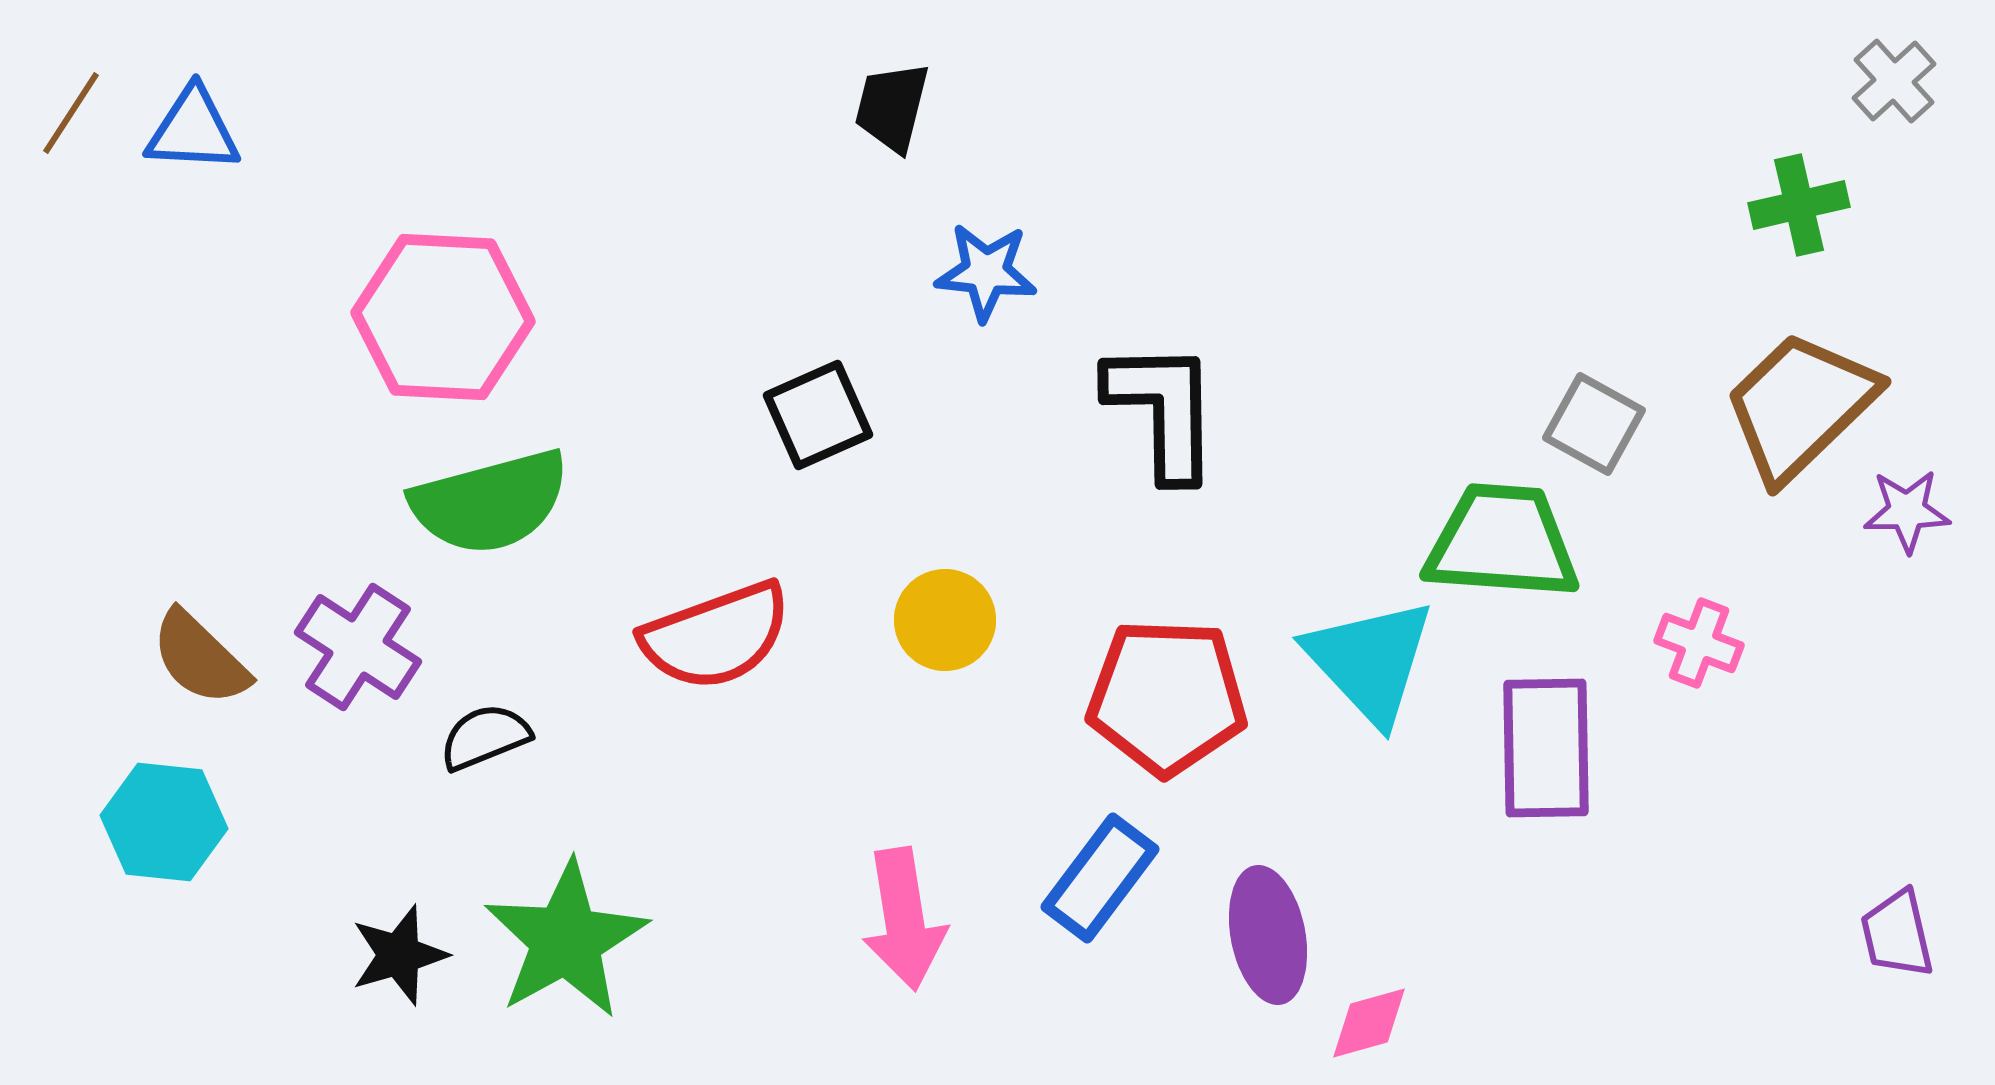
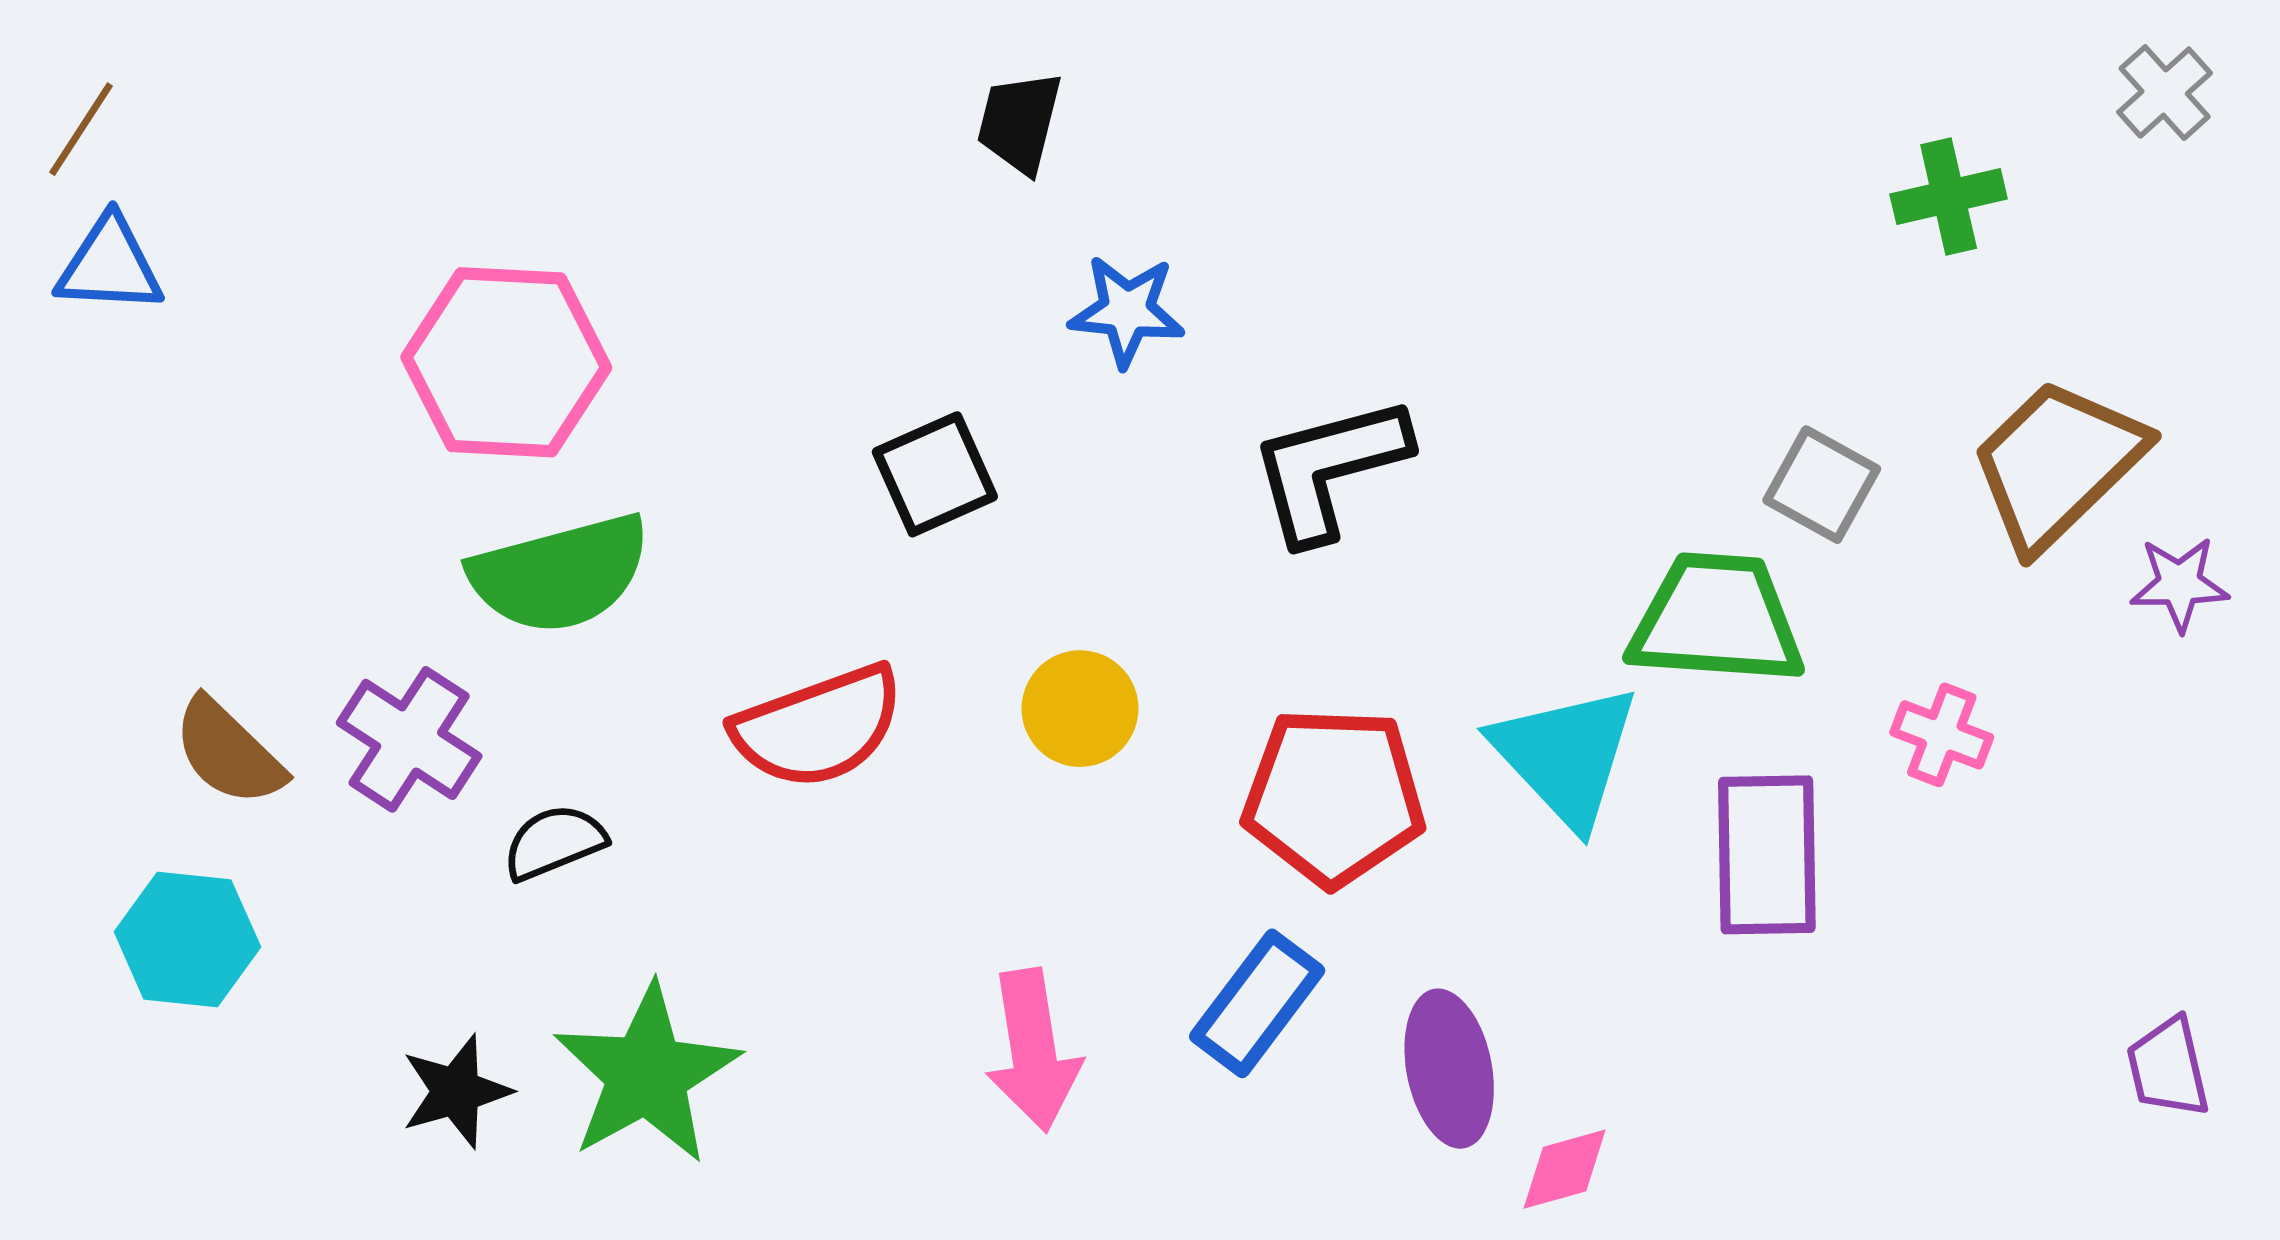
blue triangle: (193, 130) -> (110, 265), moved
green cross: (1799, 205) -> (1949, 197), moved
black L-shape: (1163, 410) -> (1329, 469), turned -104

